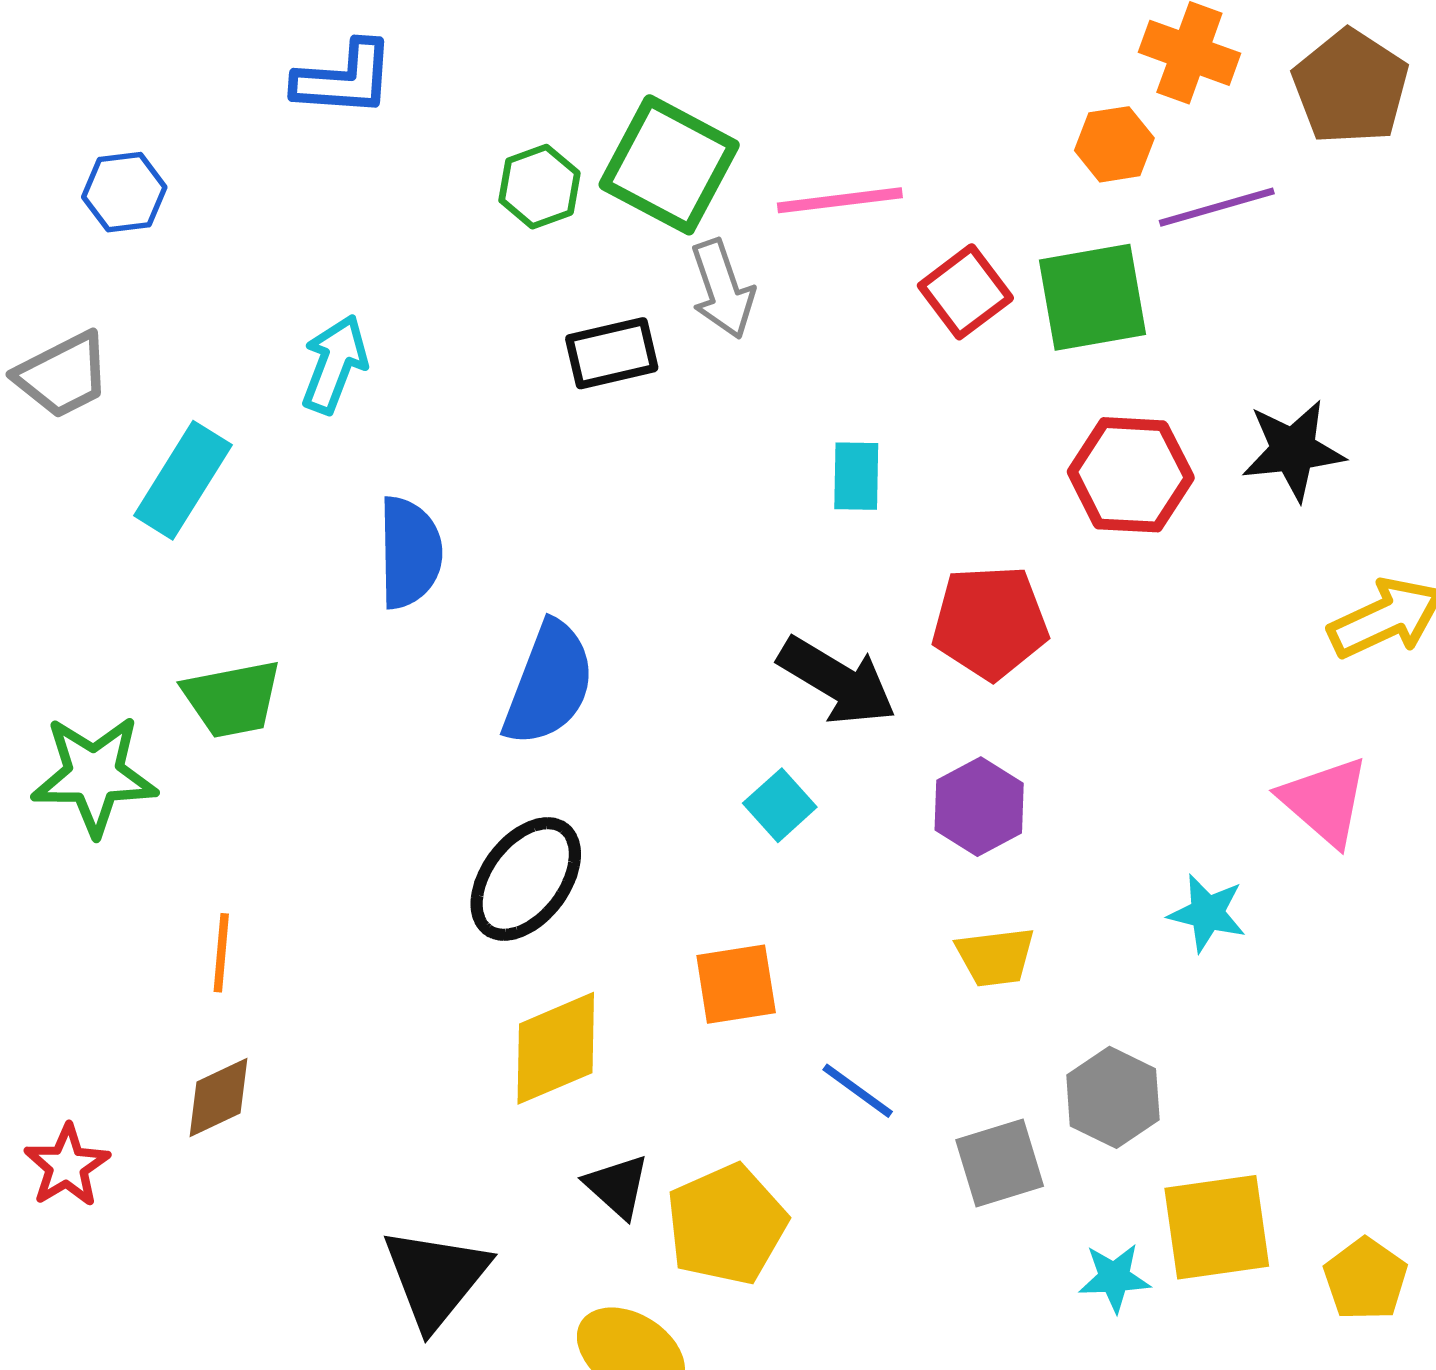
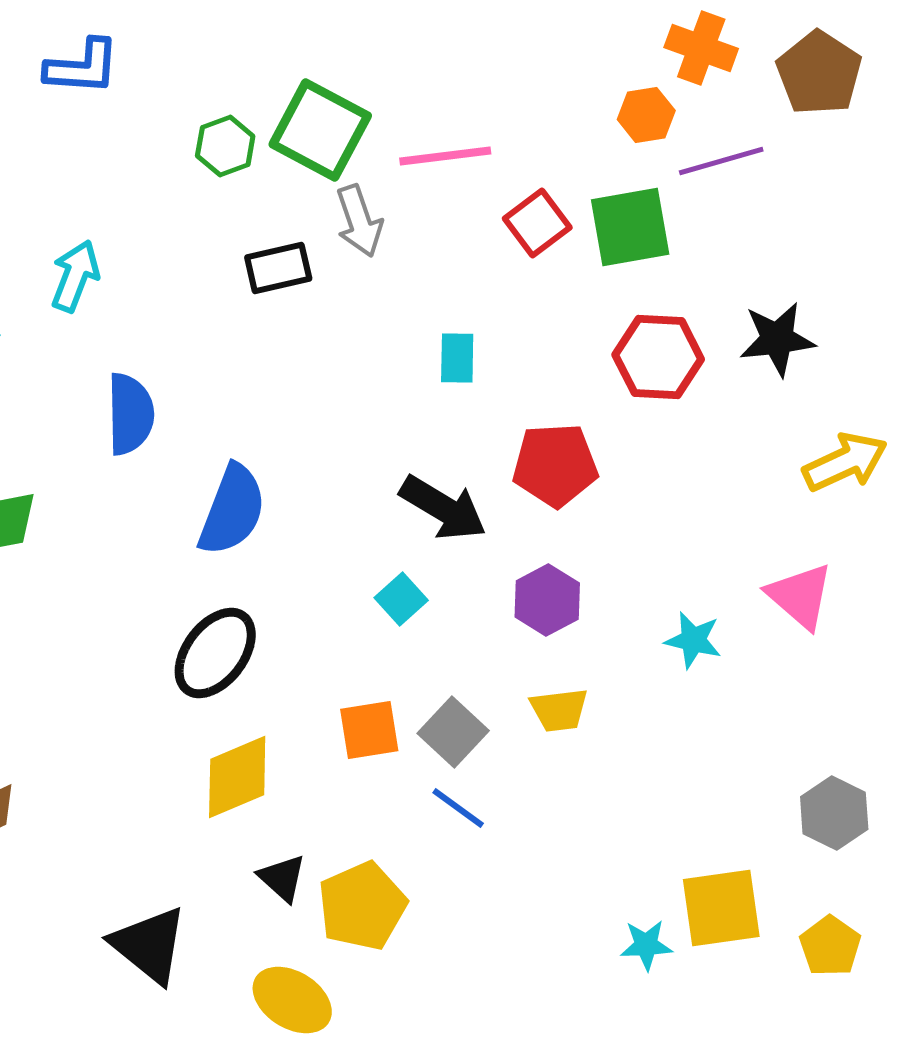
cyan star: (1207, 913) -> (693, 640), moved
gray hexagon: (1113, 1097) -> (834, 813), moved
gray square: (1000, 1163) -> (453, 732), moved, turned -30
black triangle: (436, 1278) -> (149, 945), turned -30

